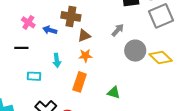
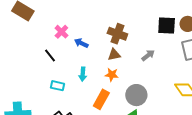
brown cross: (71, 16) -> (117, 34), moved
black line: (21, 48) -> (50, 56), turned 40
gray circle: (135, 51) -> (136, 95), moved

